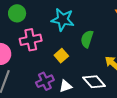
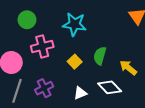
green semicircle: (87, 39) -> (100, 56), moved
purple cross: (45, 81) -> (44, 88), moved

